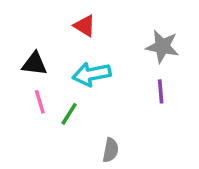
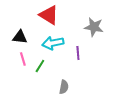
red triangle: (85, 26) -> (49, 15), size x1.5
purple line: (161, 91) -> (78, 53), moved

